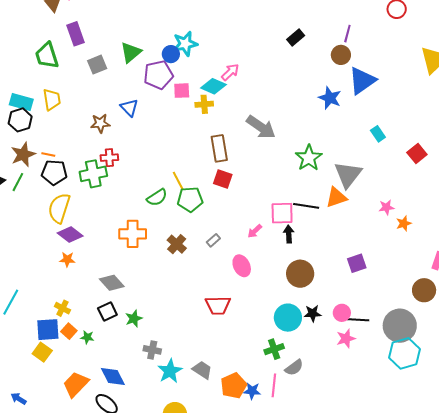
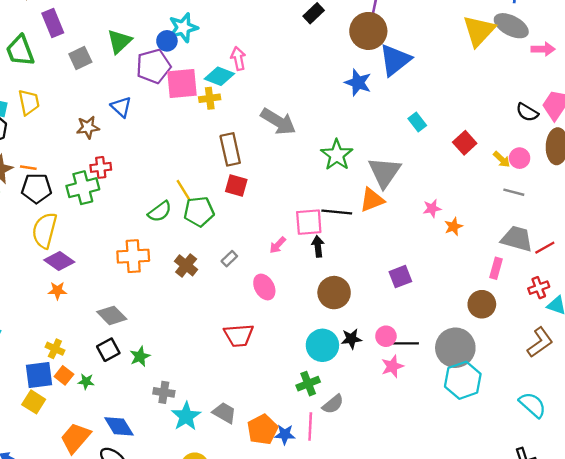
brown circle: (341, 55) -> (368, 31), size x1.6
pink arrow: (230, 72) -> (238, 58), turned -54
pink square: (182, 91) -> (182, 83), size x1.6

